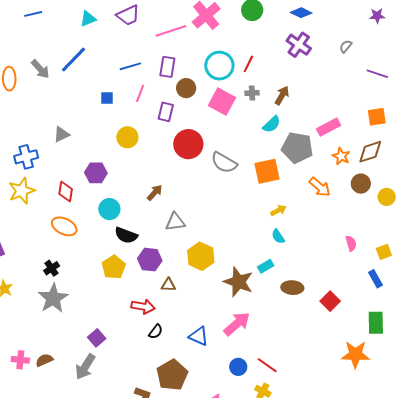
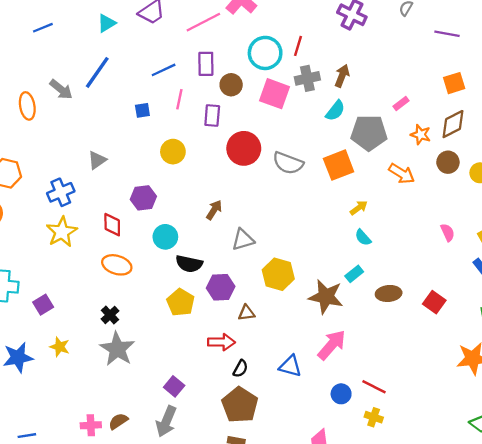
gray cross: (252, 93) -> (307, 78), size x1.5
pink rectangle: (329, 127) -> (401, 104), size x0.6
brown pentagon: (172, 375) -> (240, 405), moved

